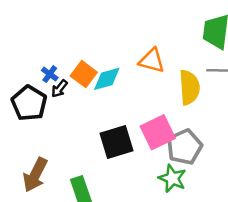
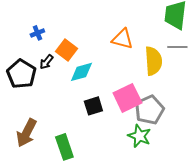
blue cross: (50, 74) -> (37, 33), moved, turned 32
cyan diamond: (107, 79) -> (81, 72), moved
black square: (117, 142) -> (93, 106), size x0.7

